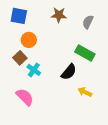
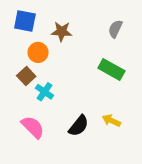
brown star: (59, 15) -> (62, 31), moved
black semicircle: (69, 72) -> (79, 126), moved

